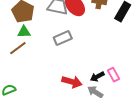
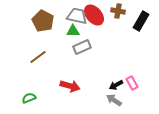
green triangle: (24, 32) -> (73, 31), moved
red arrow: (72, 82) -> (70, 86), moved

